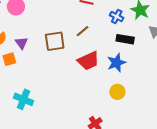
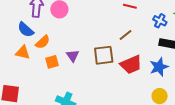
brown square: (55, 41) -> (104, 55), moved
purple triangle: (21, 43) -> (73, 56), moved

